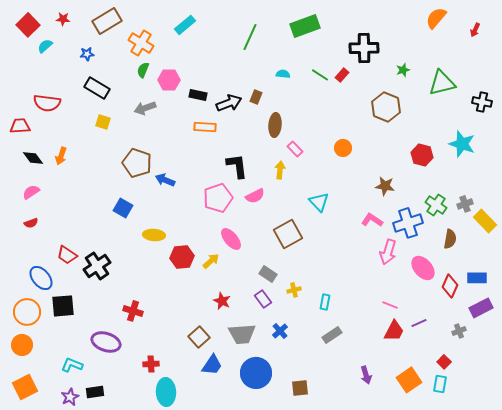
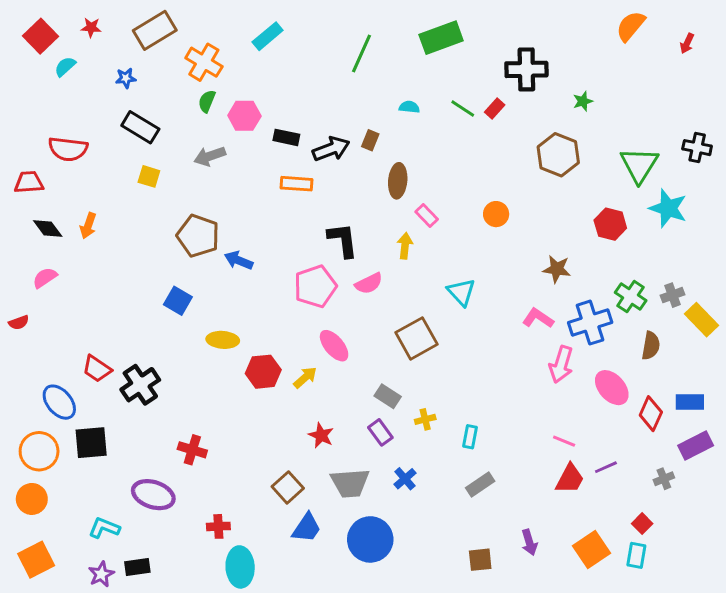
green triangle: (442, 83) -> (639, 165), moved, turned -44
red semicircle: (31, 223) -> (19, 323), moved
brown square: (300, 388) -> (480, 560), moved

